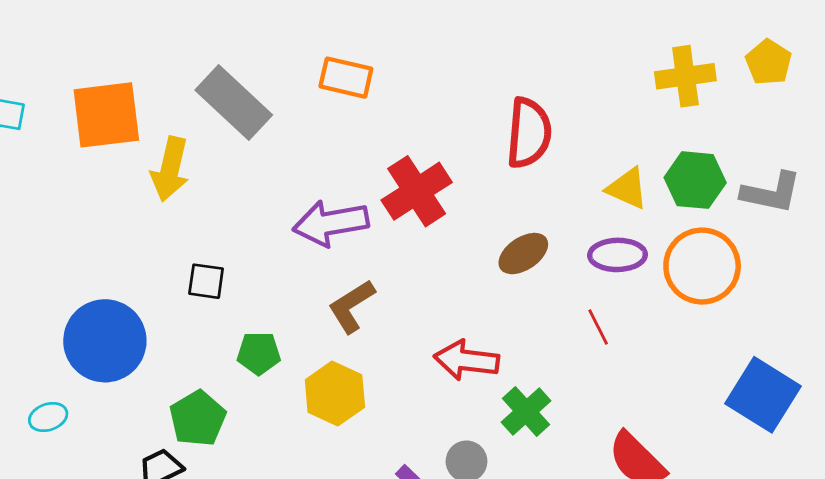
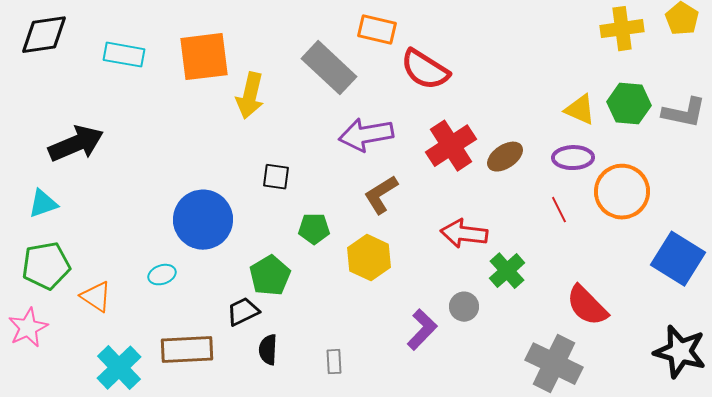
gray rectangle: (234, 103) -> (329, 68), moved
red semicircle: (529, 133) -> (425, 70), moved, turned 117
red cross: (417, 191) -> (451, 146), moved
orange circle: (702, 266) -> (622, 192), moved

